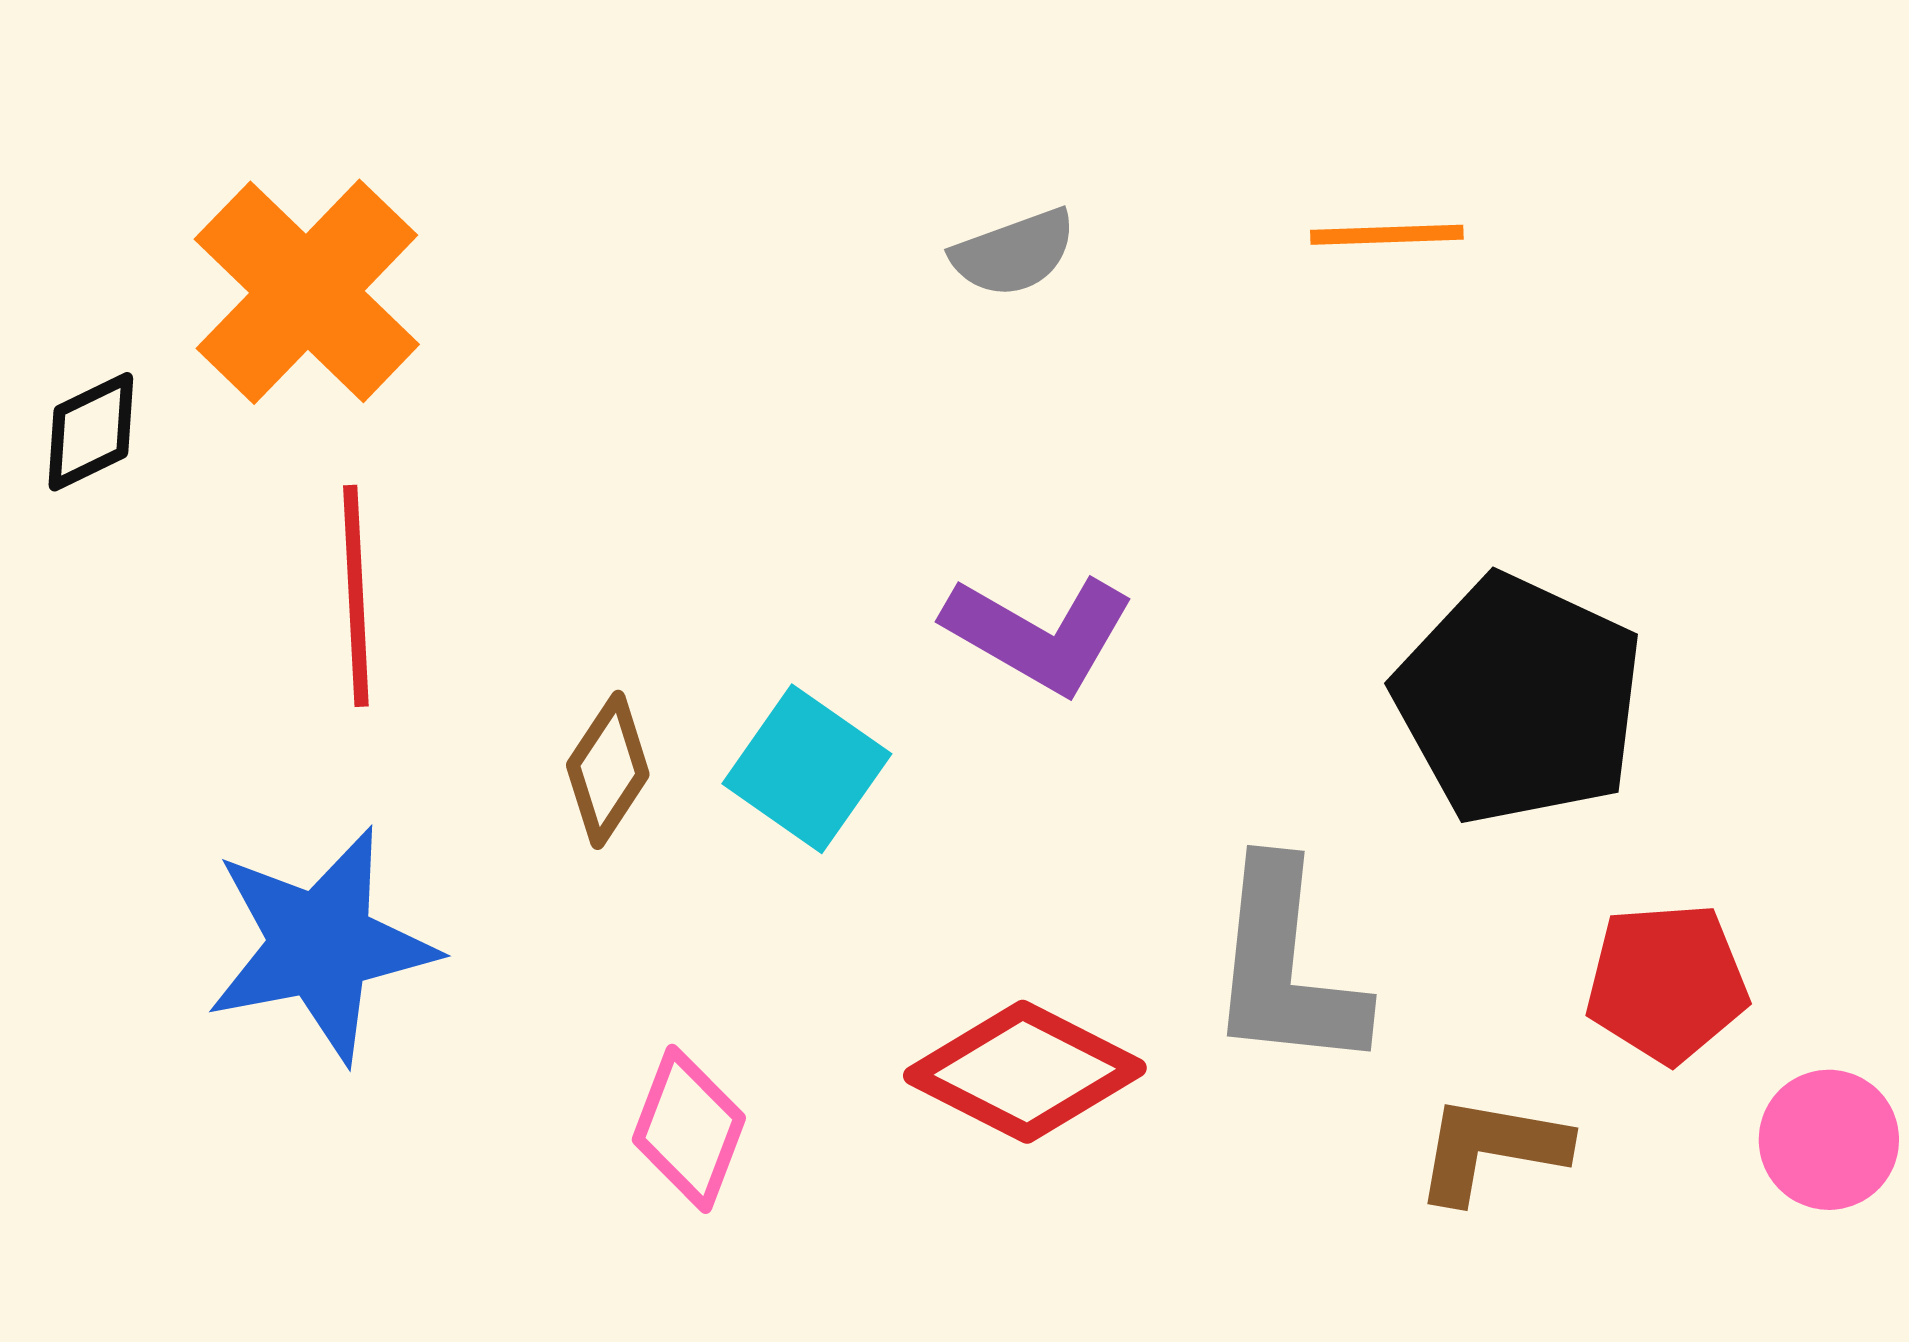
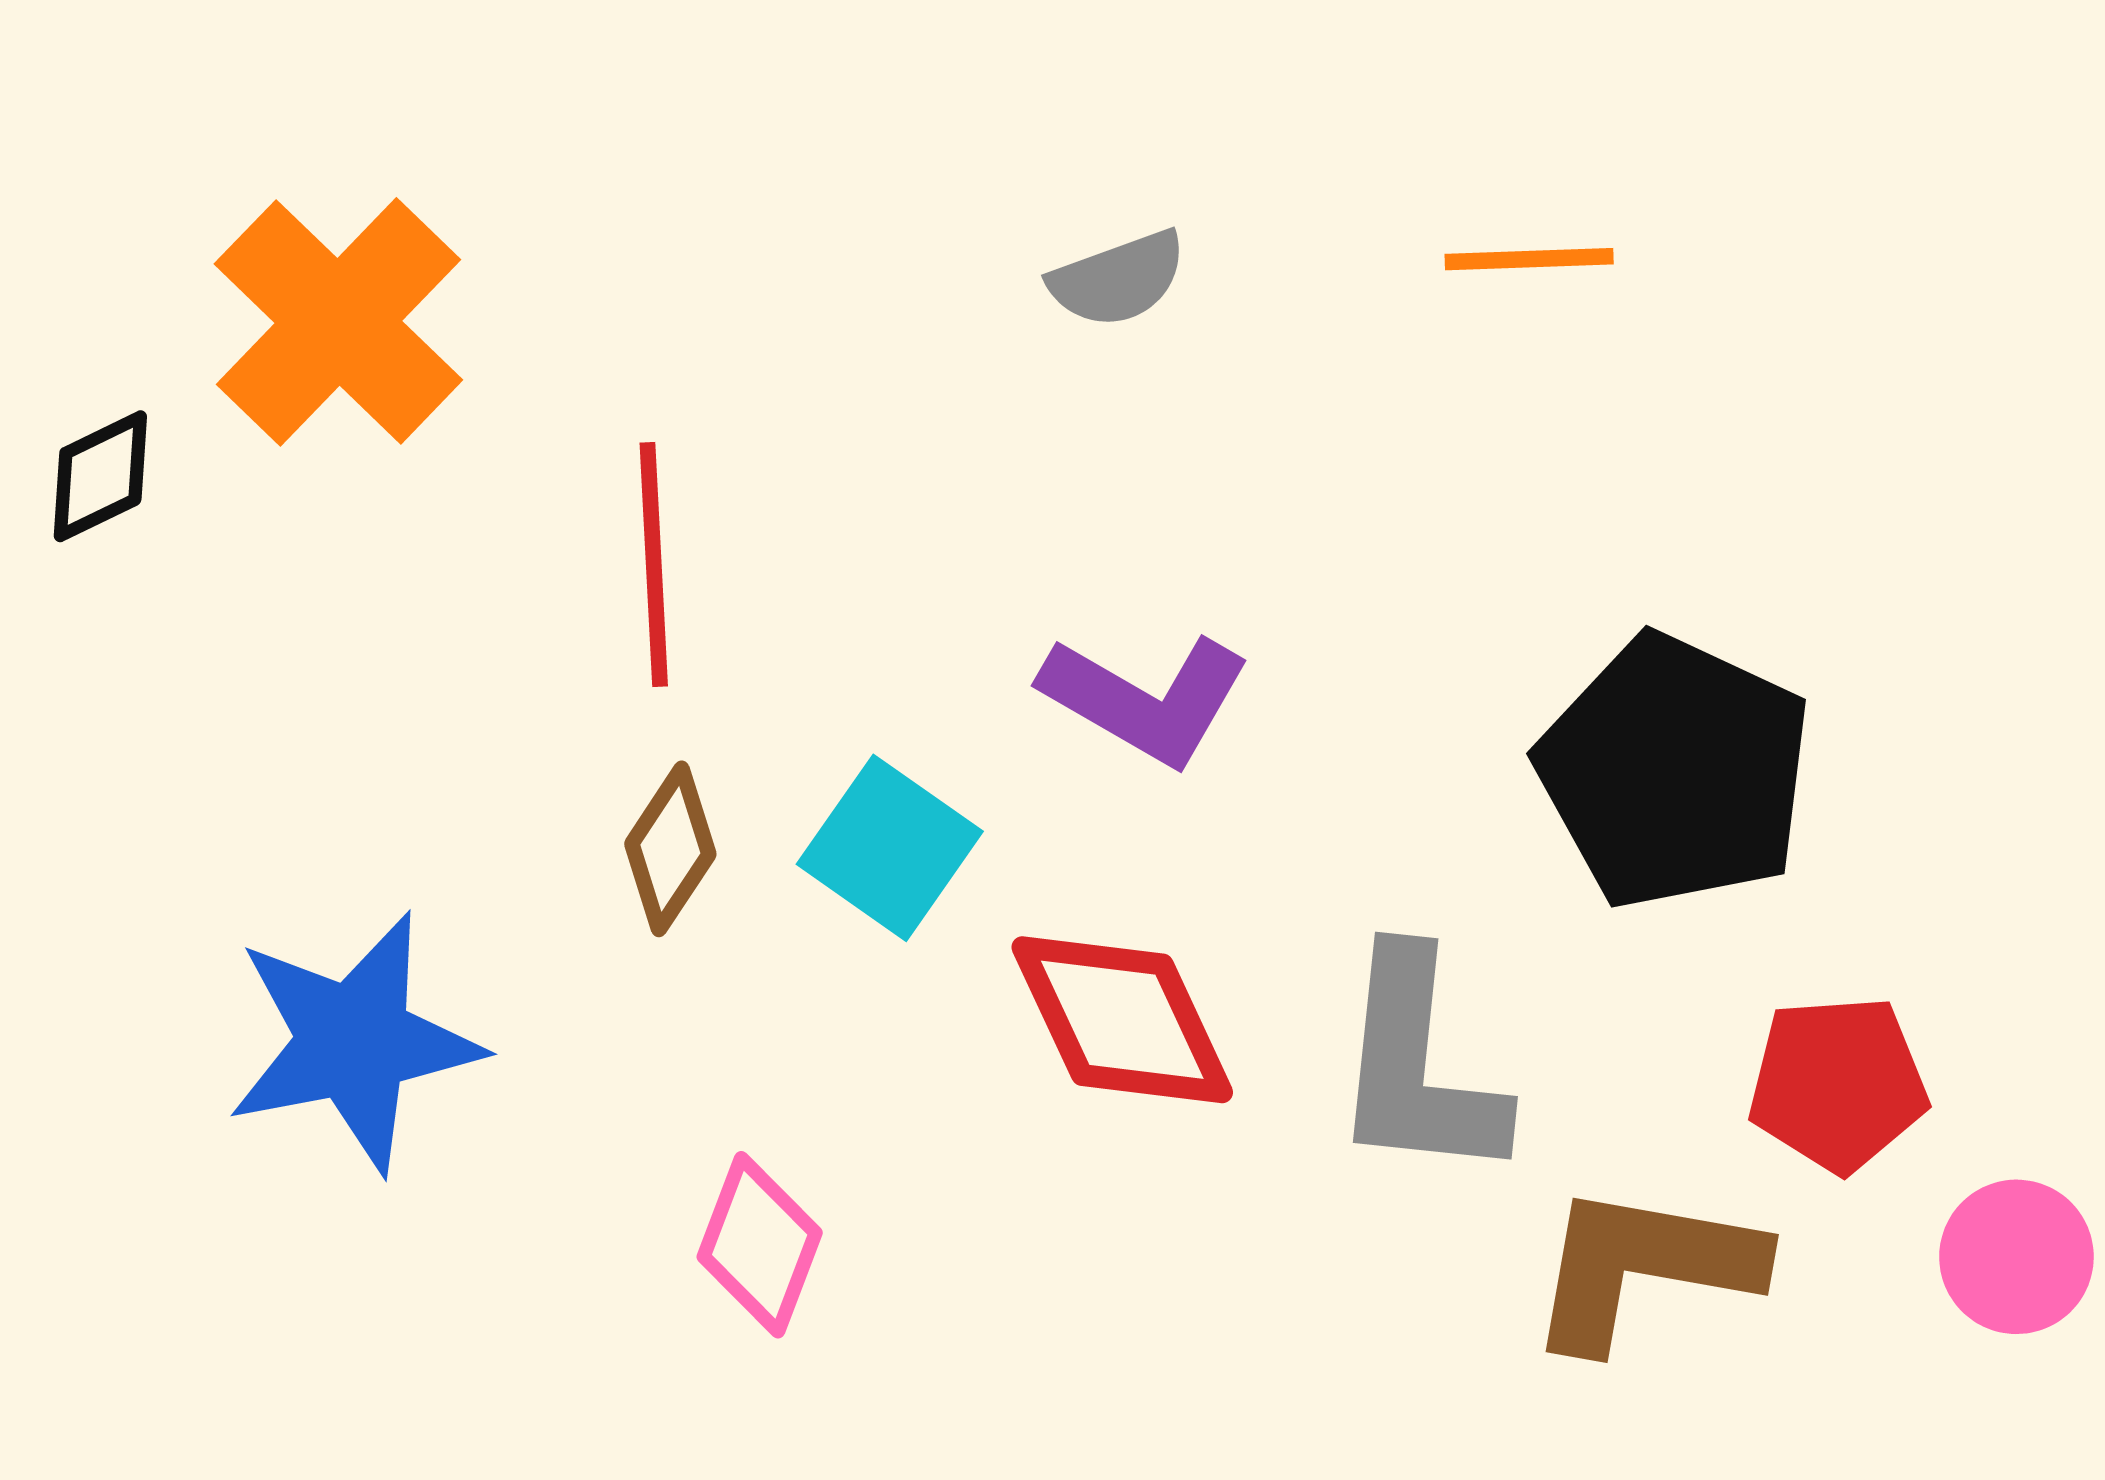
red line: (356, 596) -> (654, 564), moved
red diamond: (1025, 1072) -> (1122, 1020), moved, turned 38
brown L-shape: (1491, 1149) -> (1644, 1267), size x1.4

